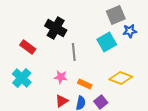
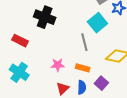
gray line: (74, 52) -> (84, 42), moved

